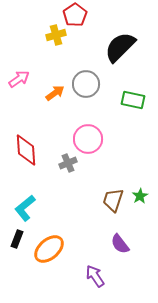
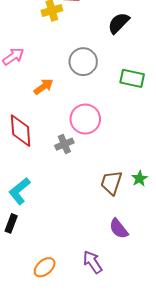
black semicircle: (120, 47) -> (119, 23), size x0.7
orange arrow: (55, 93) -> (44, 87), moved
orange ellipse: (49, 249) -> (45, 267), moved, size x0.7

